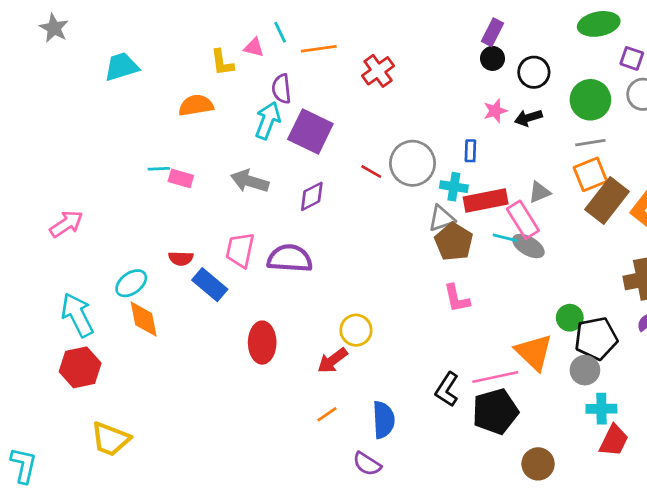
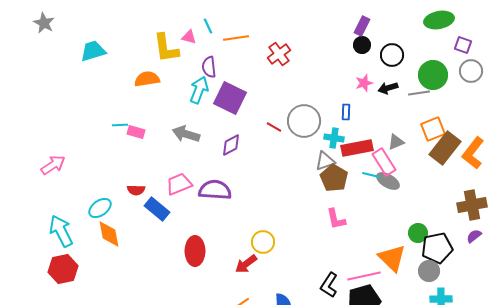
yellow L-shape: (222, 63) -> (166, 48), size x1.5
gray line: (590, 143) -> (419, 93), moved
pink trapezoid: (240, 250) -> (179, 184), turned 56

